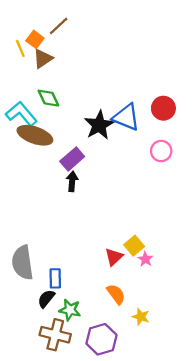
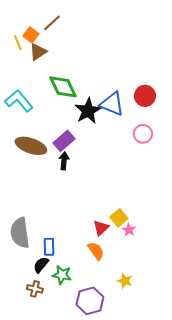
green diamond: (48, 98) -> (63, 87), moved, size x1.4
brown ellipse: (35, 135) -> (31, 146), moved
orange semicircle: (116, 294) -> (96, 251), moved
brown cross: (55, 335) -> (35, 289), moved, size x0.6

